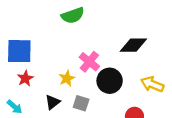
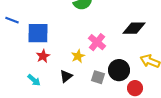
black circle: (110, 81) -> (119, 70), moved
gray square: (81, 103) -> (98, 77), moved

